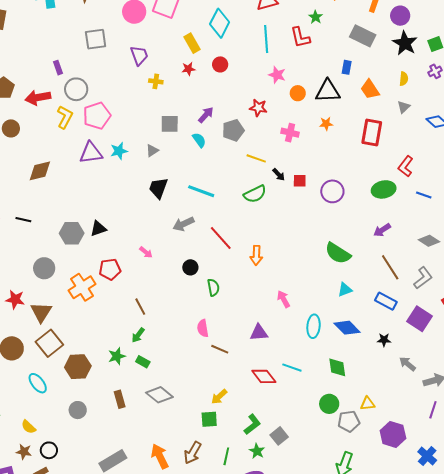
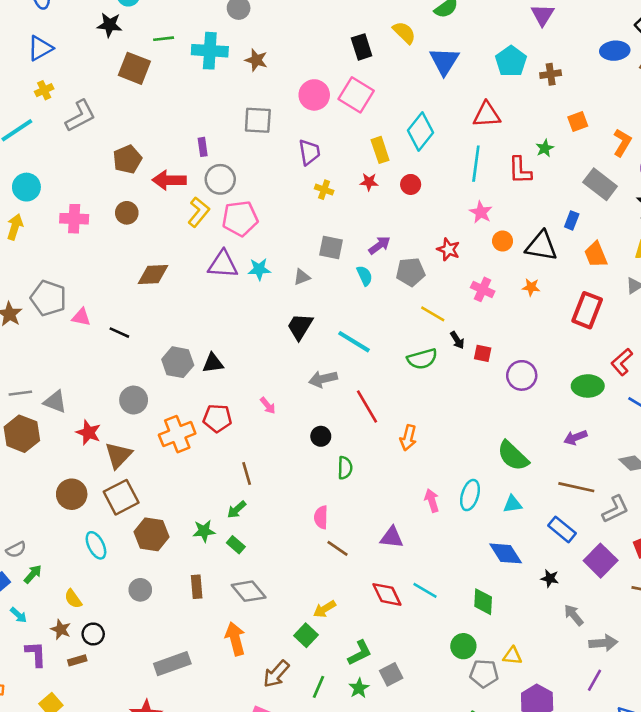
brown line: (390, 267) -> (576, 487), turned -56
cyan ellipse: (314, 326) -> (470, 495), moved
green square: (209, 419) -> (306, 635), turned 36
orange arrow: (160, 456) -> (235, 639), moved

